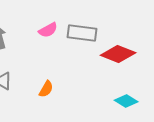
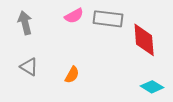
red diamond: (118, 54) -> (144, 40), turned 64

